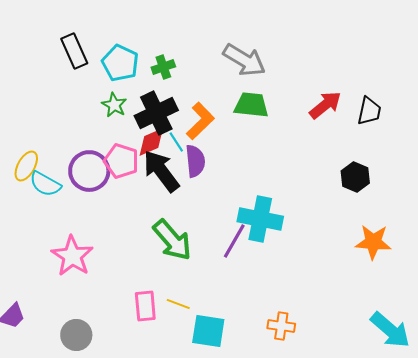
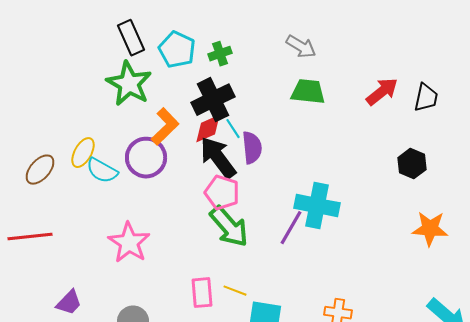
gray arrow: (244, 60) -> (301, 47), size x0.7
green star: (114, 105) -> (129, 84), moved, size x1.8
orange L-shape: (200, 121) -> (165, 127), moved
pink pentagon: (121, 161) -> (222, 193), moved

